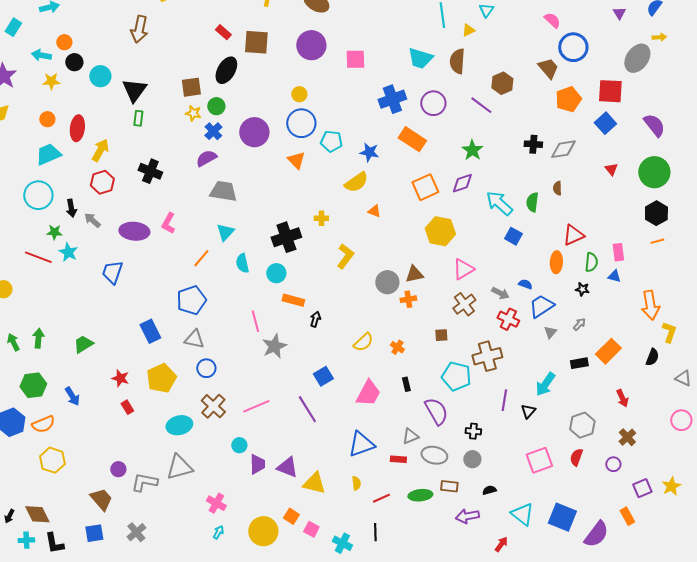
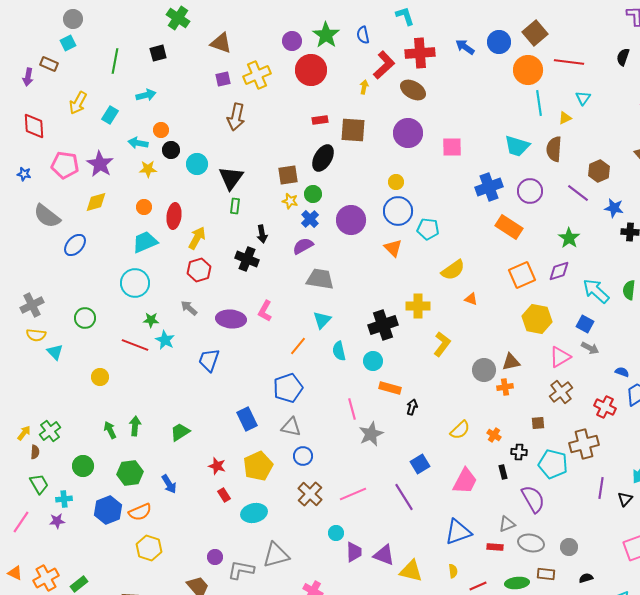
red rectangle: (223, 32) -> (320, 120), turned -49
blue star: (369, 152) -> (614, 208), moved
black arrow: (71, 208) -> (262, 234), moved
yellow cross: (321, 218) -> (418, 306), size x1.6
blue square: (513, 236) -> (585, 324), moved
gray arrow: (500, 293) -> (590, 348), moved
cyan ellipse: (179, 425) -> (254, 513), moved
black cross: (473, 431) -> (519, 452), moved

